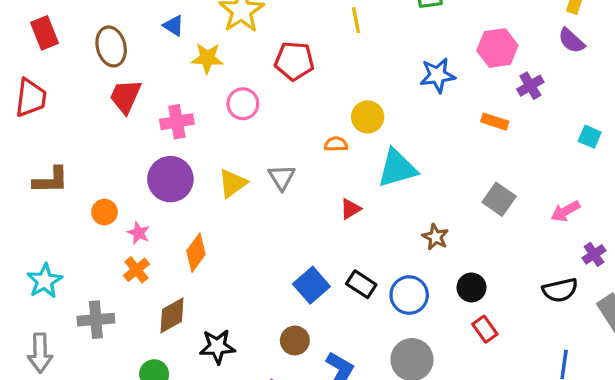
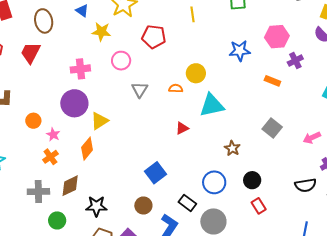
red trapezoid: (125, 96) -> (30, 53), moved
gray triangle: (282, 177) -> (140, 90), moved
yellow triangle: (233, 183) -> (99, 121), moved
black rectangle: (361, 284) -> (187, 203), moved
gray cross: (96, 320) -> (38, 192), moved

